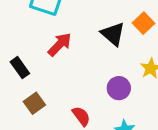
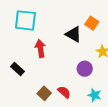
red arrow: (60, 44) -> (40, 49), turned -42
brown square: (34, 103) -> (44, 93), moved

